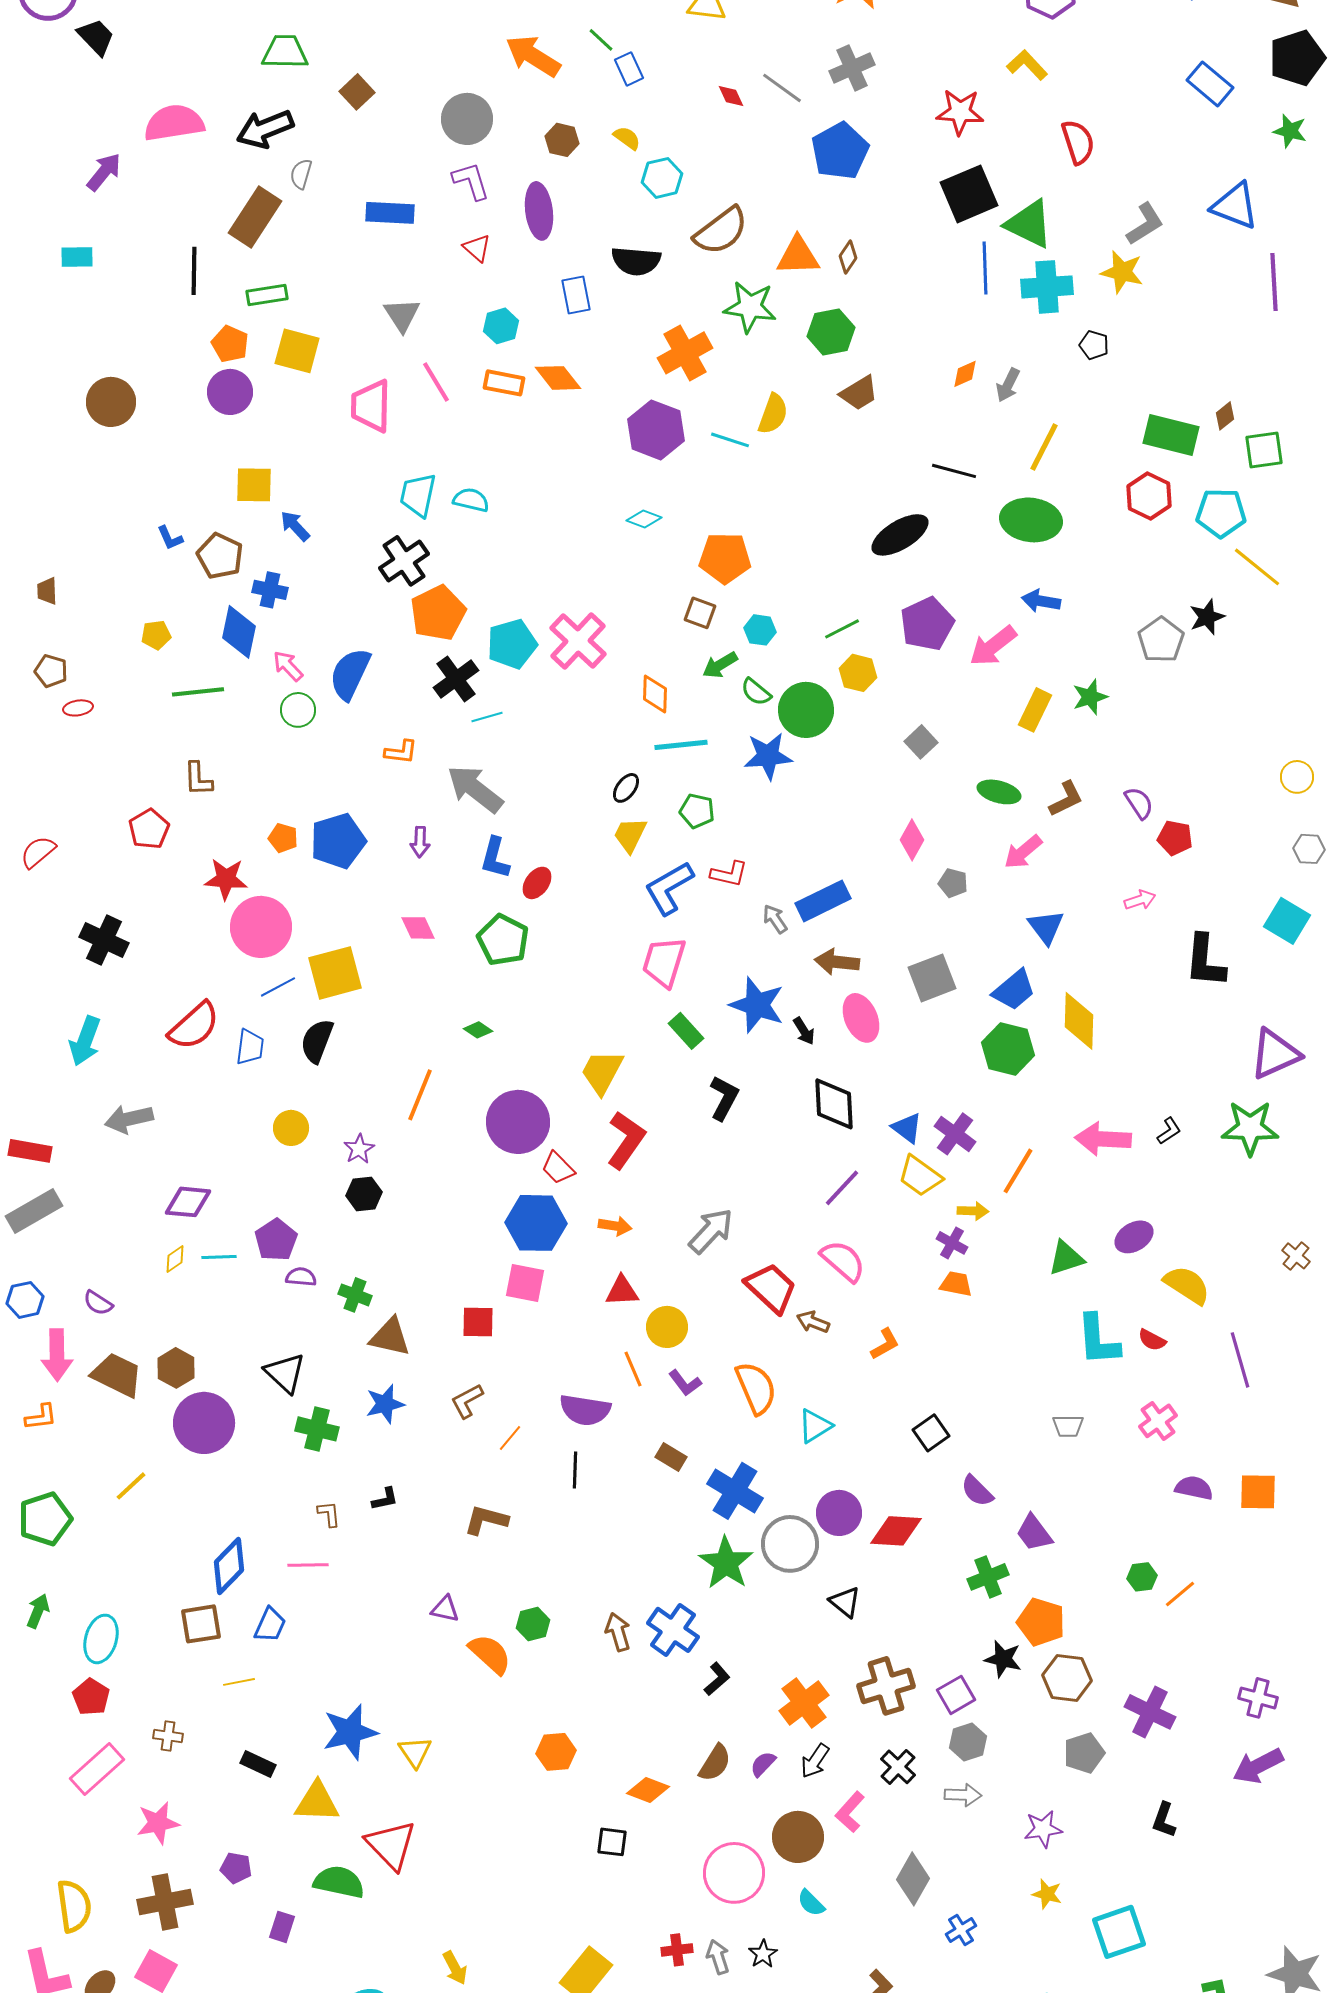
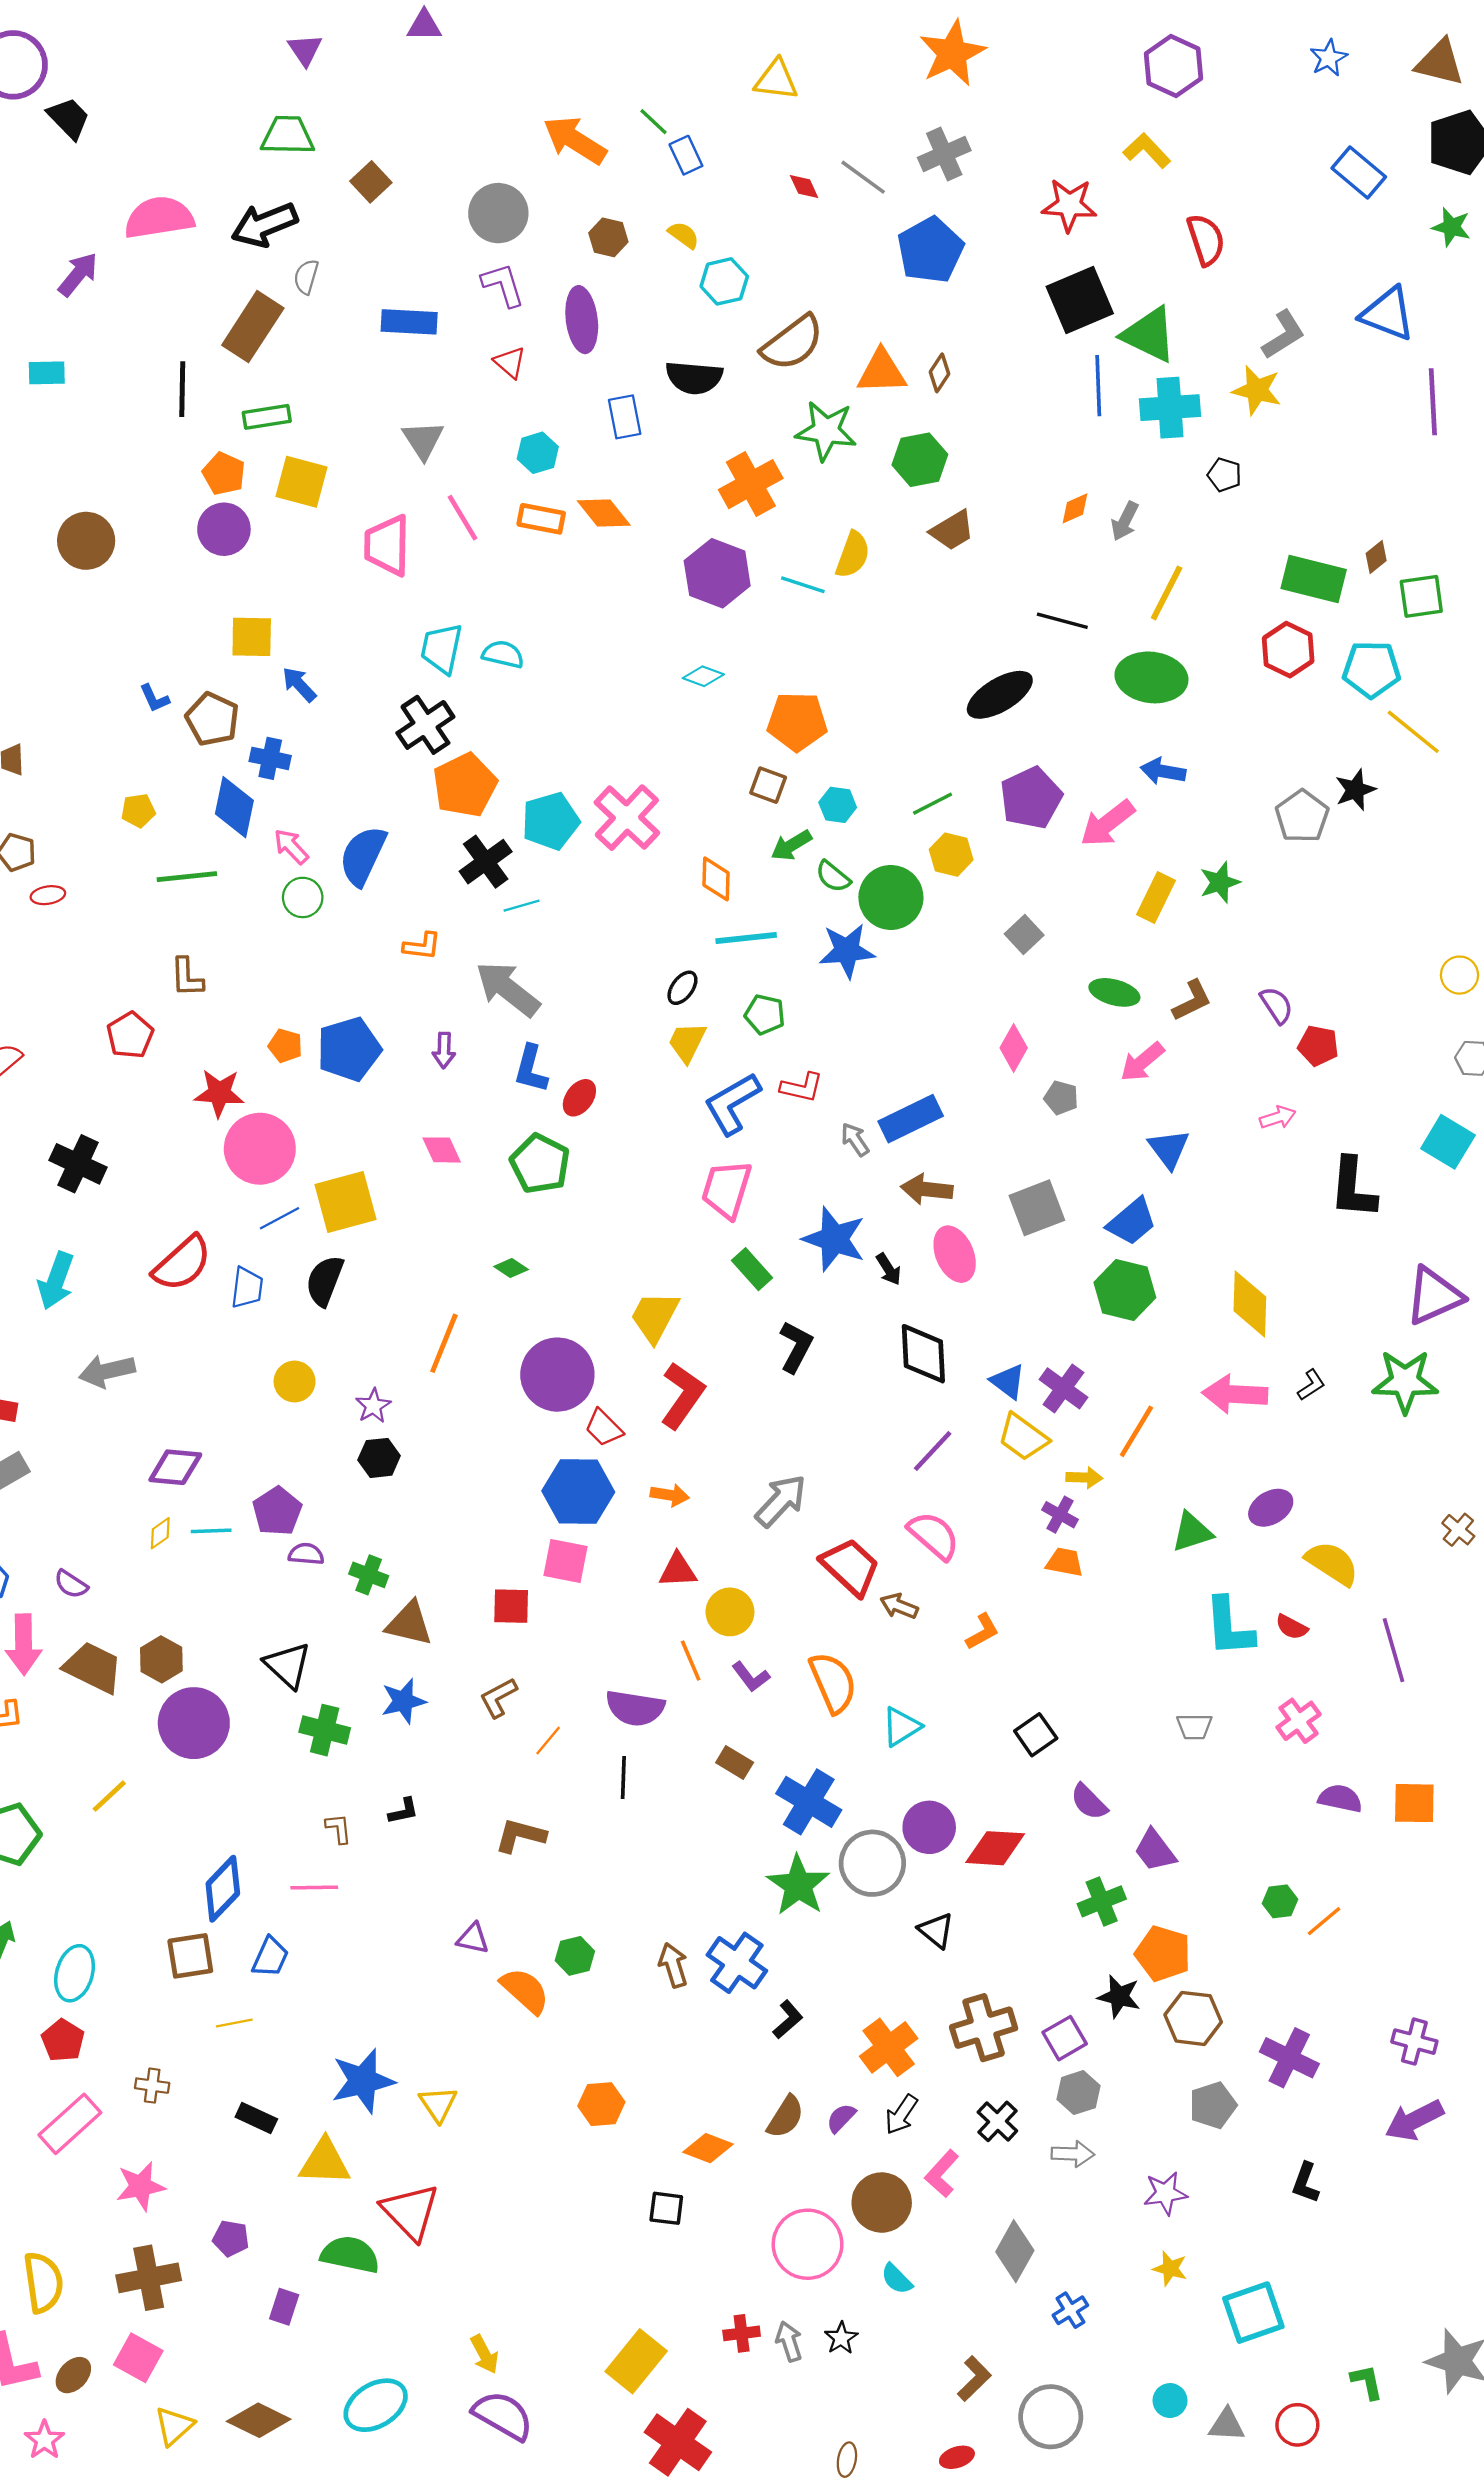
yellow diamond: (1079, 1021) -> (1250, 1304), moved

